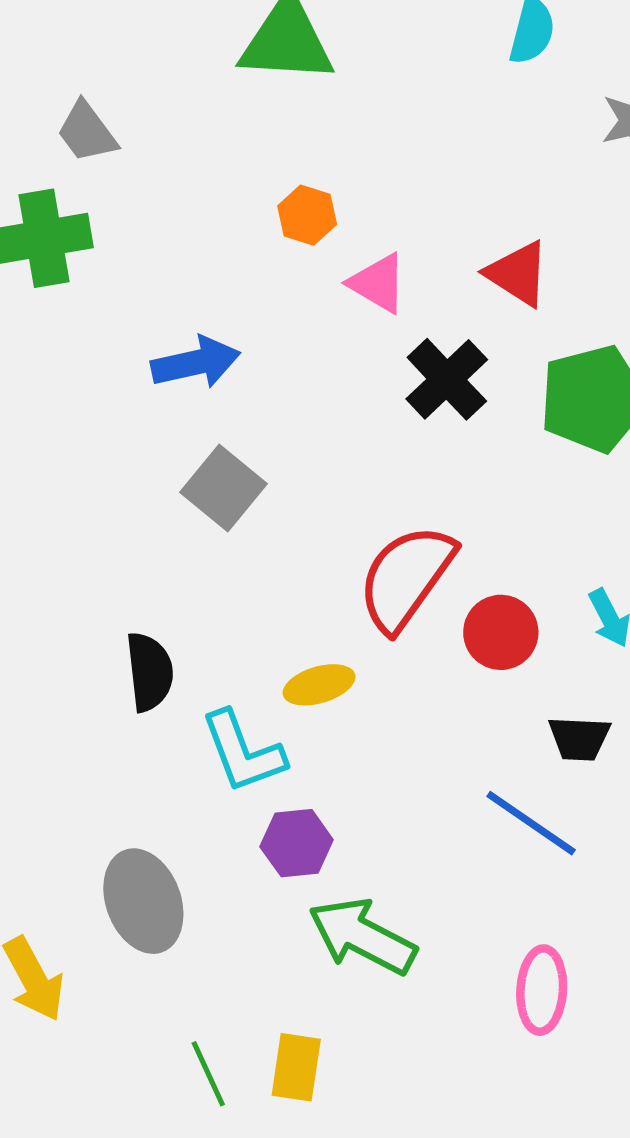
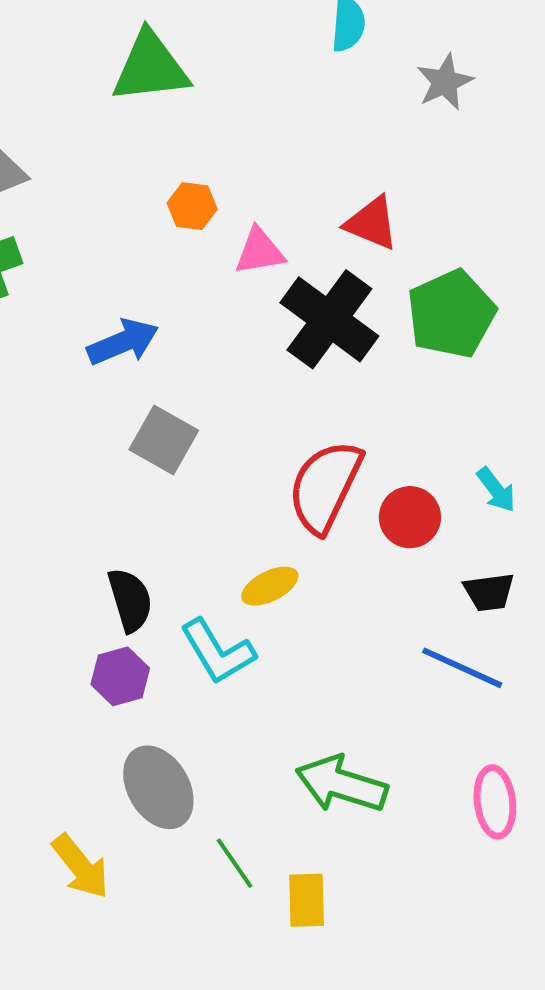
pink triangle: (378, 283) -> (259, 251), turned -30
black cross: (447, 379) -> (329, 319), size x1.4
purple hexagon: (297, 843) -> (120, 676), moved
green line: (208, 1074) -> (235, 863), moved

